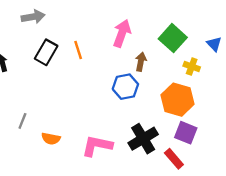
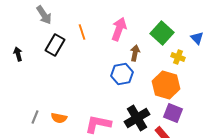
gray arrow: (33, 17) -> (44, 15), turned 66
orange line: (78, 50) -> (82, 32), moved
gray line: (22, 121) -> (35, 117), moved

